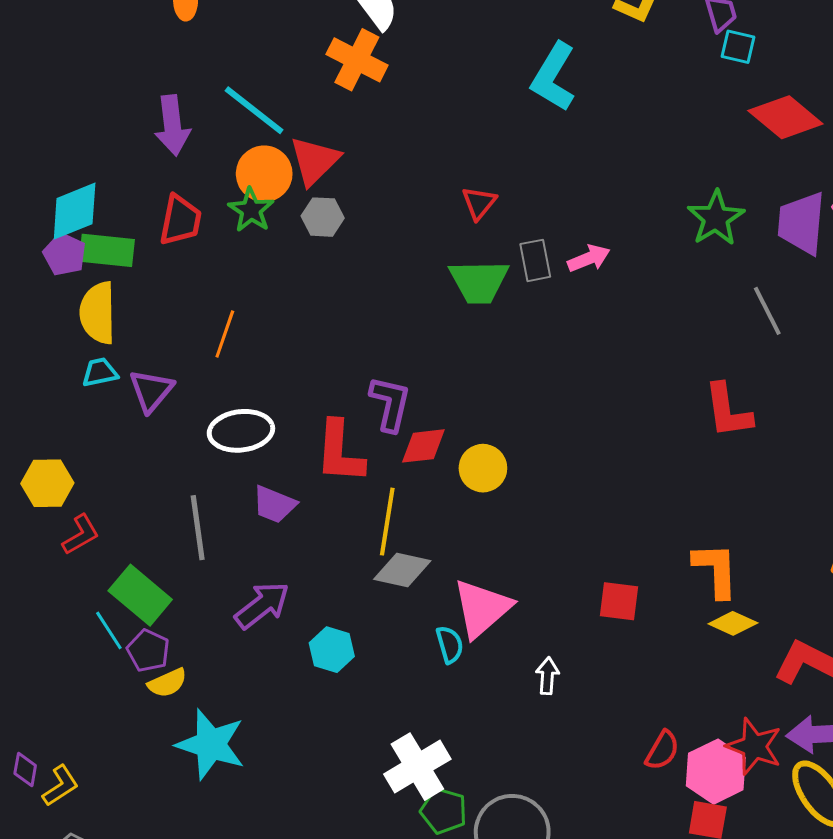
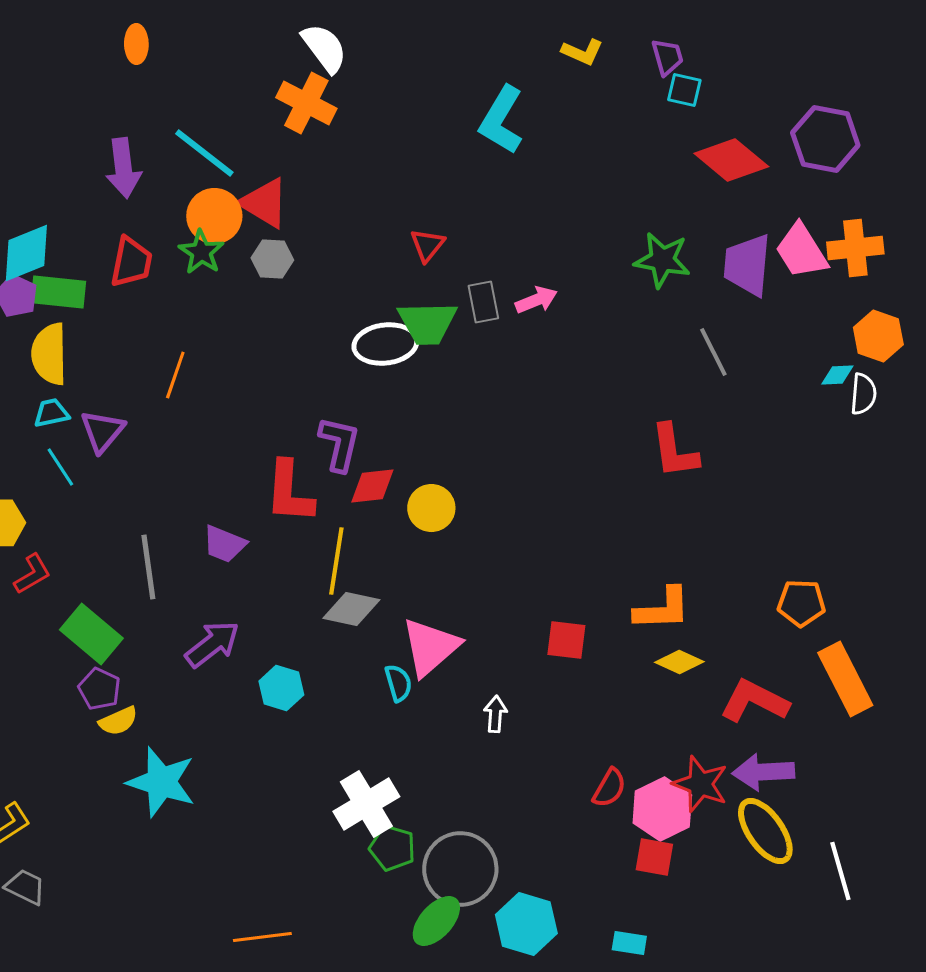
red triangle: (315, 161) -> (264, 203), turned -44
green star: (716, 218) -> (662, 260), turned -30
white ellipse: (241, 431) -> (385, 344), moved
orange L-shape: (716, 570) -> (662, 609), turned 90
cyan line: (109, 630) -> (60, 467), moved

